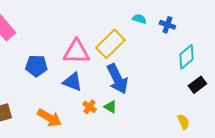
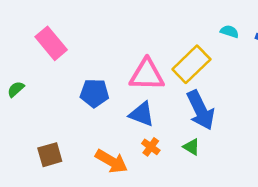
orange cross: (89, 107) -> (151, 147), moved

